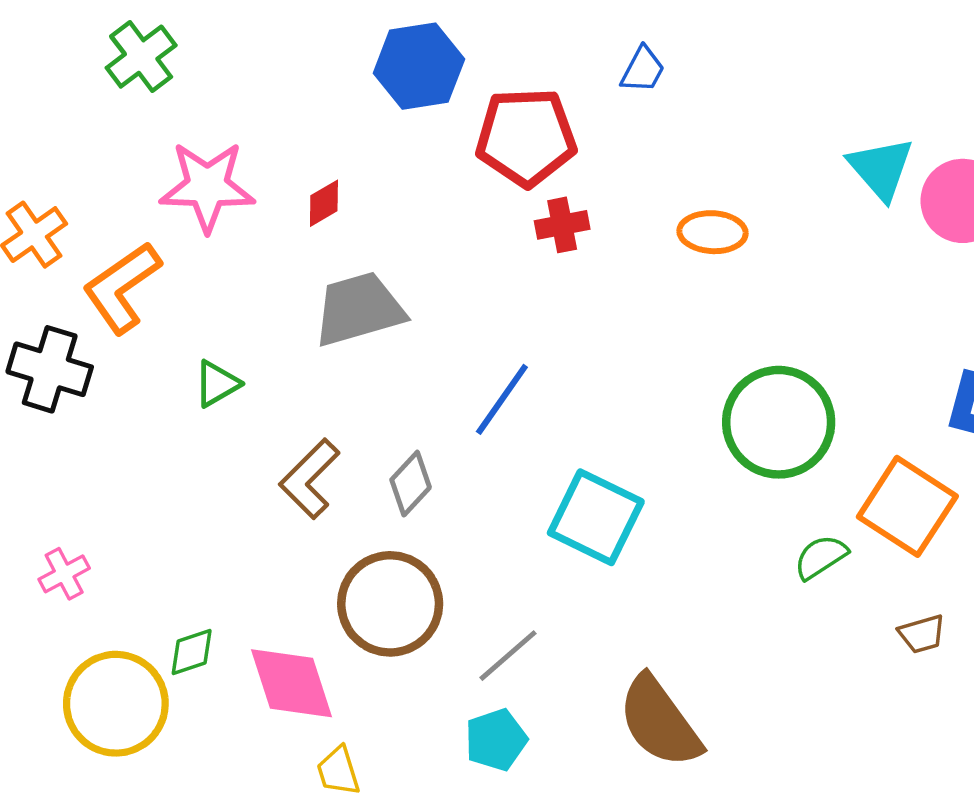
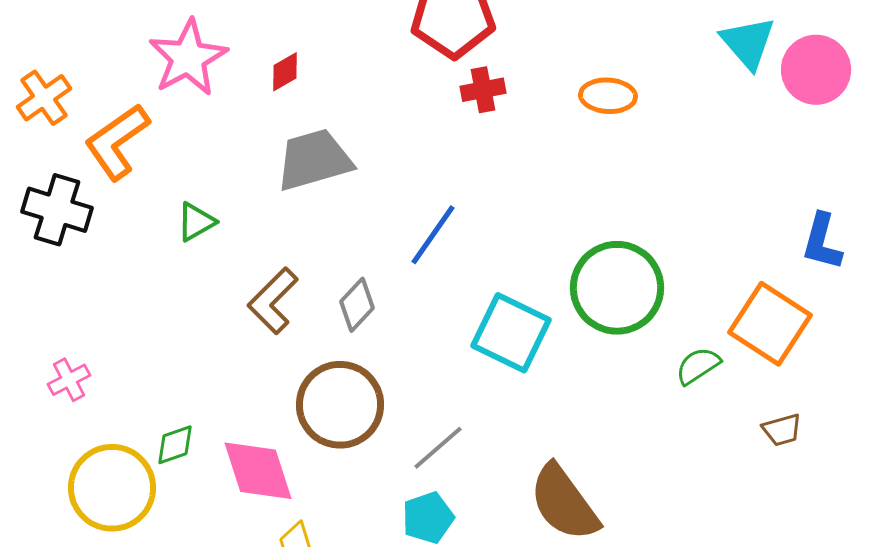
pink star: (207, 186) -> (188, 58), turned -30
green circle: (779, 422) -> (617, 288), moved

